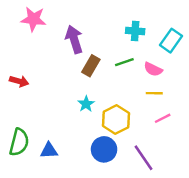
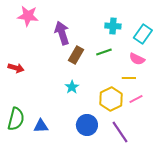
pink semicircle: (153, 69) -> (137, 59), moved
yellow hexagon: (116, 119) -> (111, 99), moved

